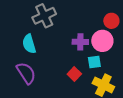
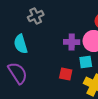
gray cross: (44, 16) -> (36, 16), size x0.7
red square: (74, 74) -> (66, 74), turned -32

